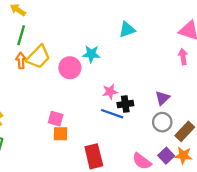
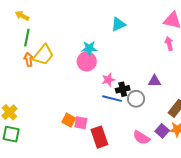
pink circle: (70, 68) -> (87, 61), moved
purple triangle: (162, 98) -> (154, 81), turned 48
pink square: (56, 119) -> (81, 123), moved
gray circle: (162, 122) -> (136, 99), moved
orange square: (61, 134) -> (69, 120), turned 32

